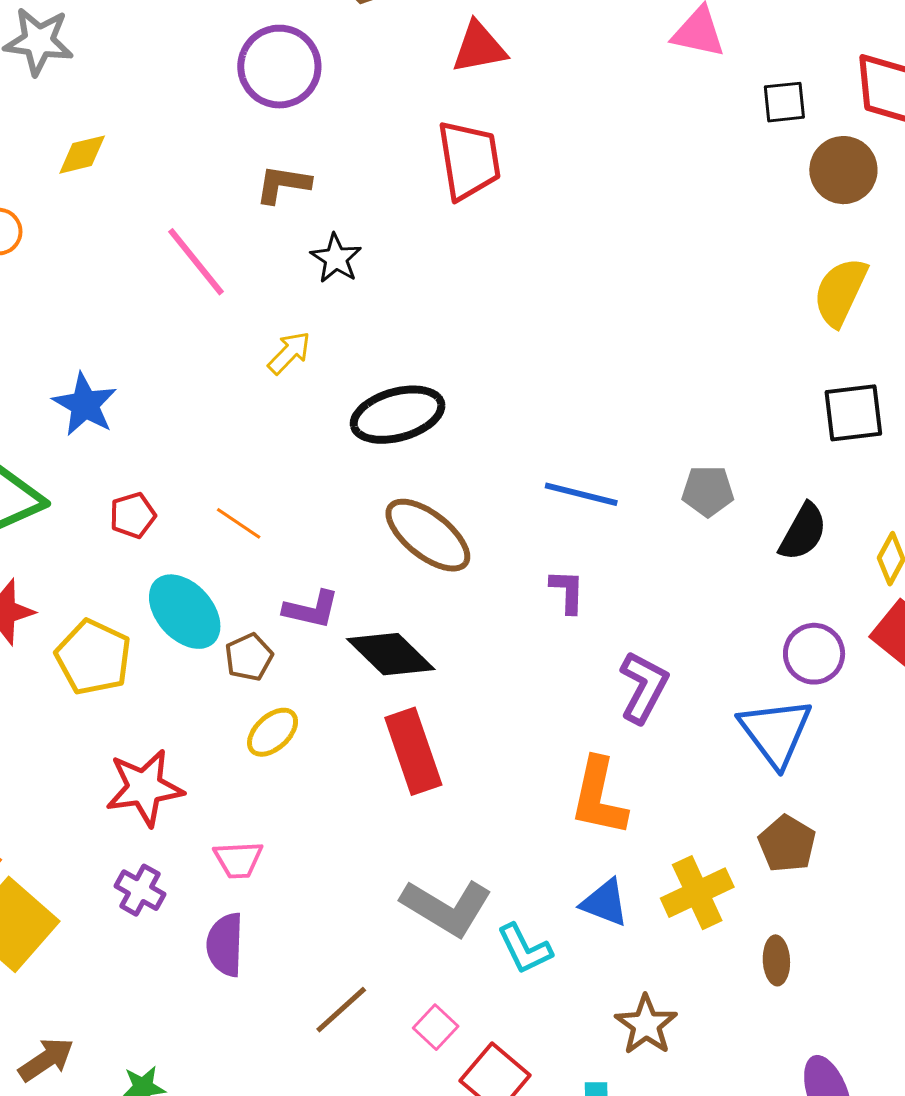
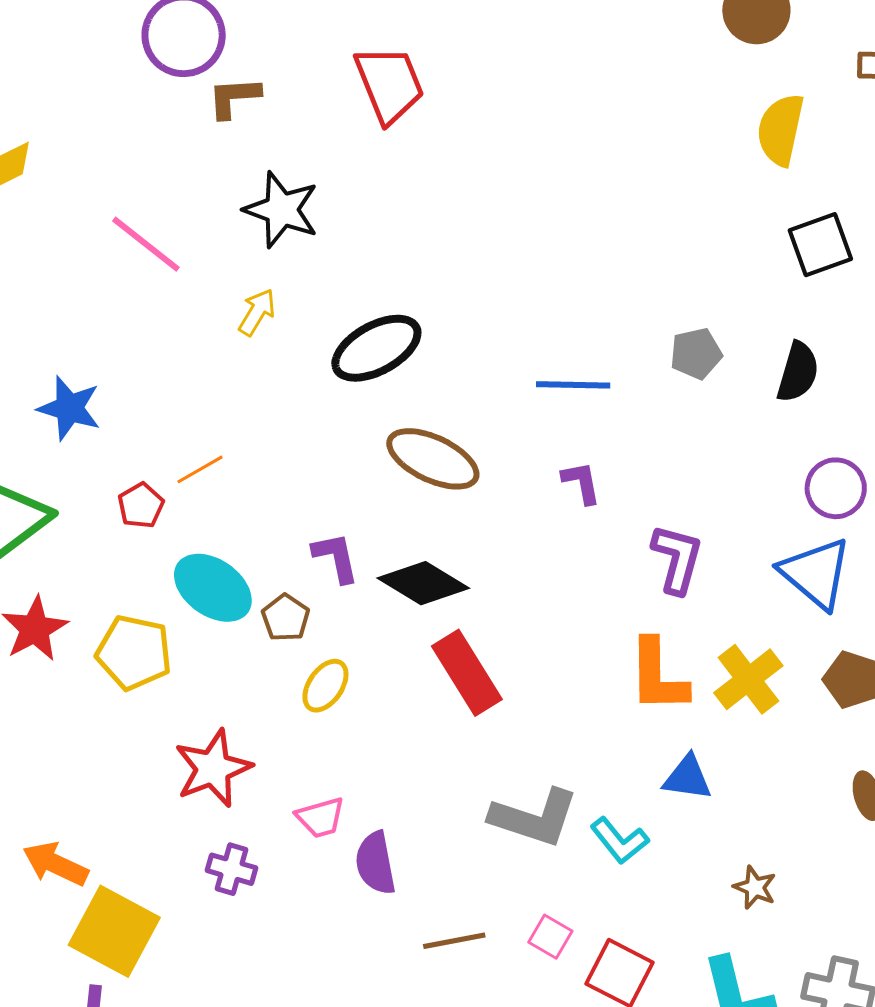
brown L-shape: (283, 184) -> (234, 97), moved
black star: (336, 258) -> (281, 210), size x1.5
orange line: (239, 523) -> (200, 469), moved, turned -51
purple L-shape: (311, 609) -> (336, 557), turned -102
yellow cross: (697, 893) -> (748, 679), moved
purple semicircle: (225, 945) -> (375, 863), moved
brown line: (341, 1010) -> (454, 941), turned 44
brown star: (646, 1025) -> (755, 887), size x0.7

